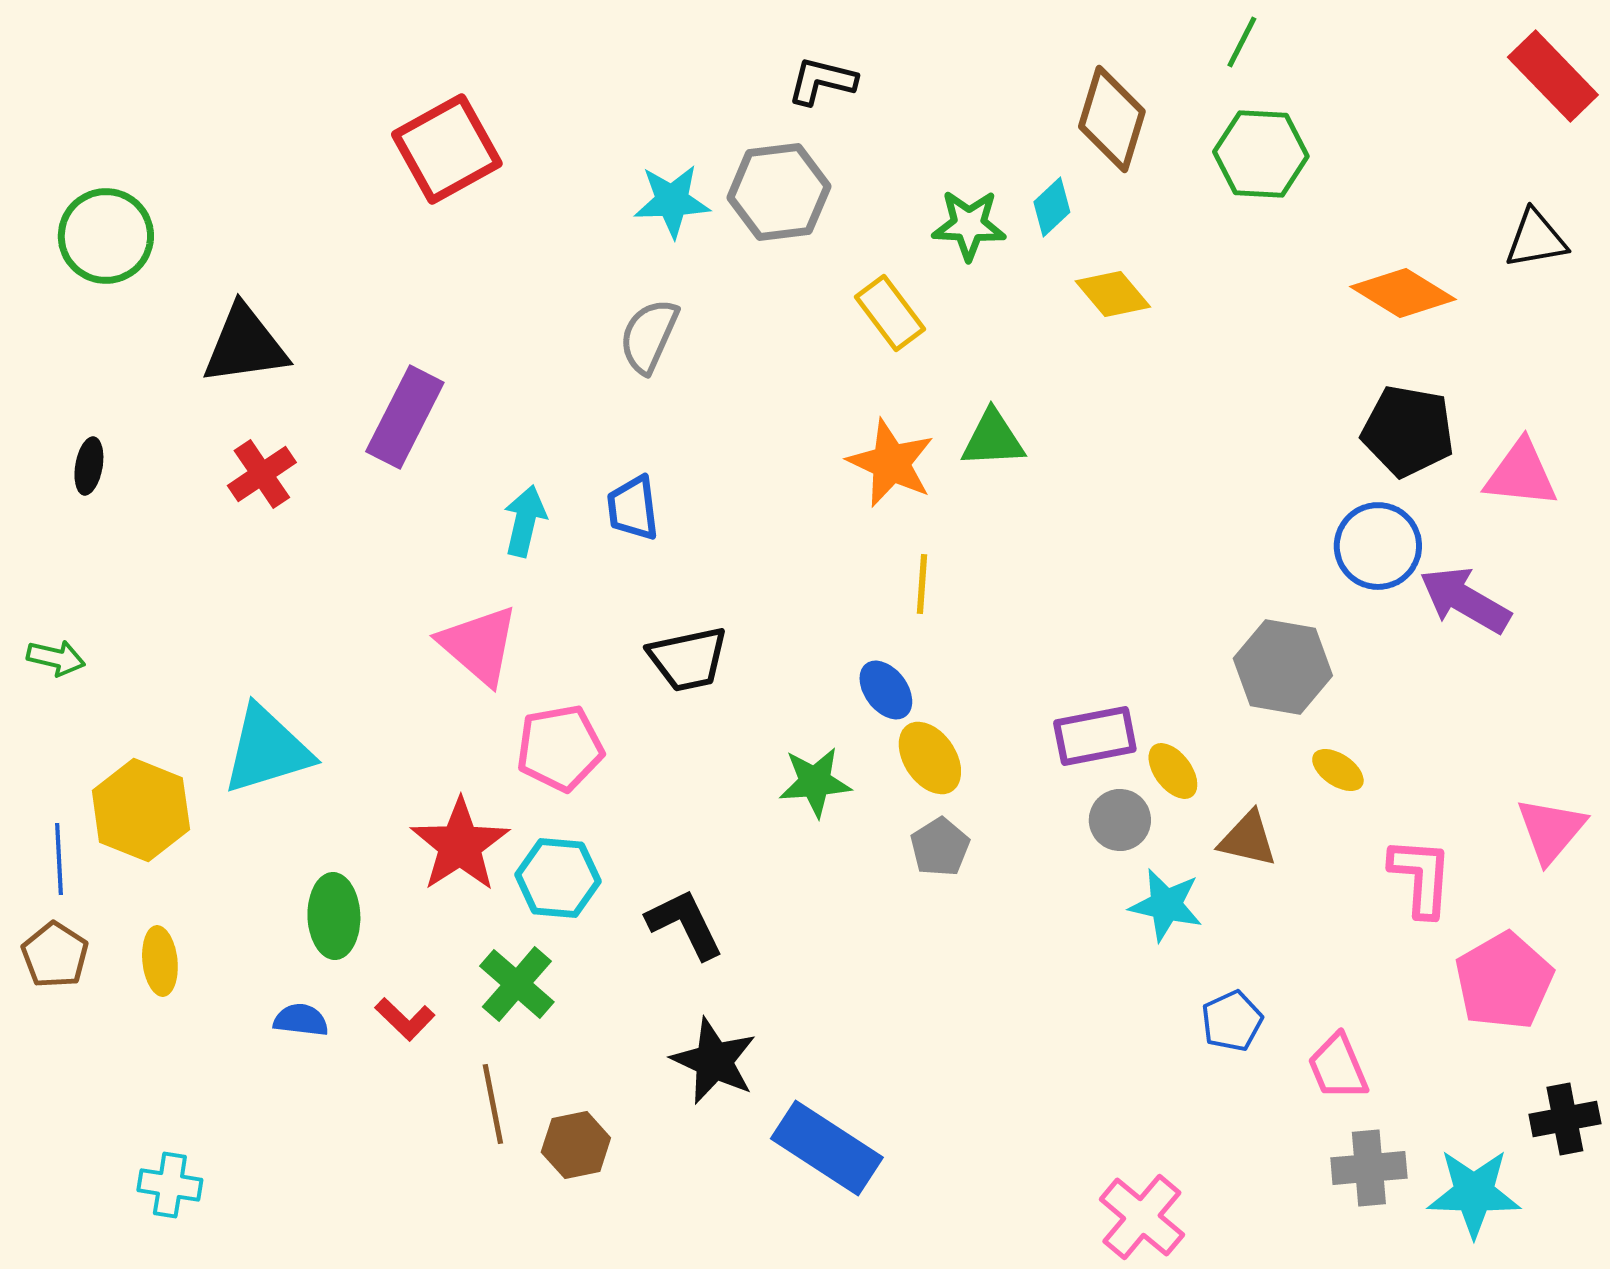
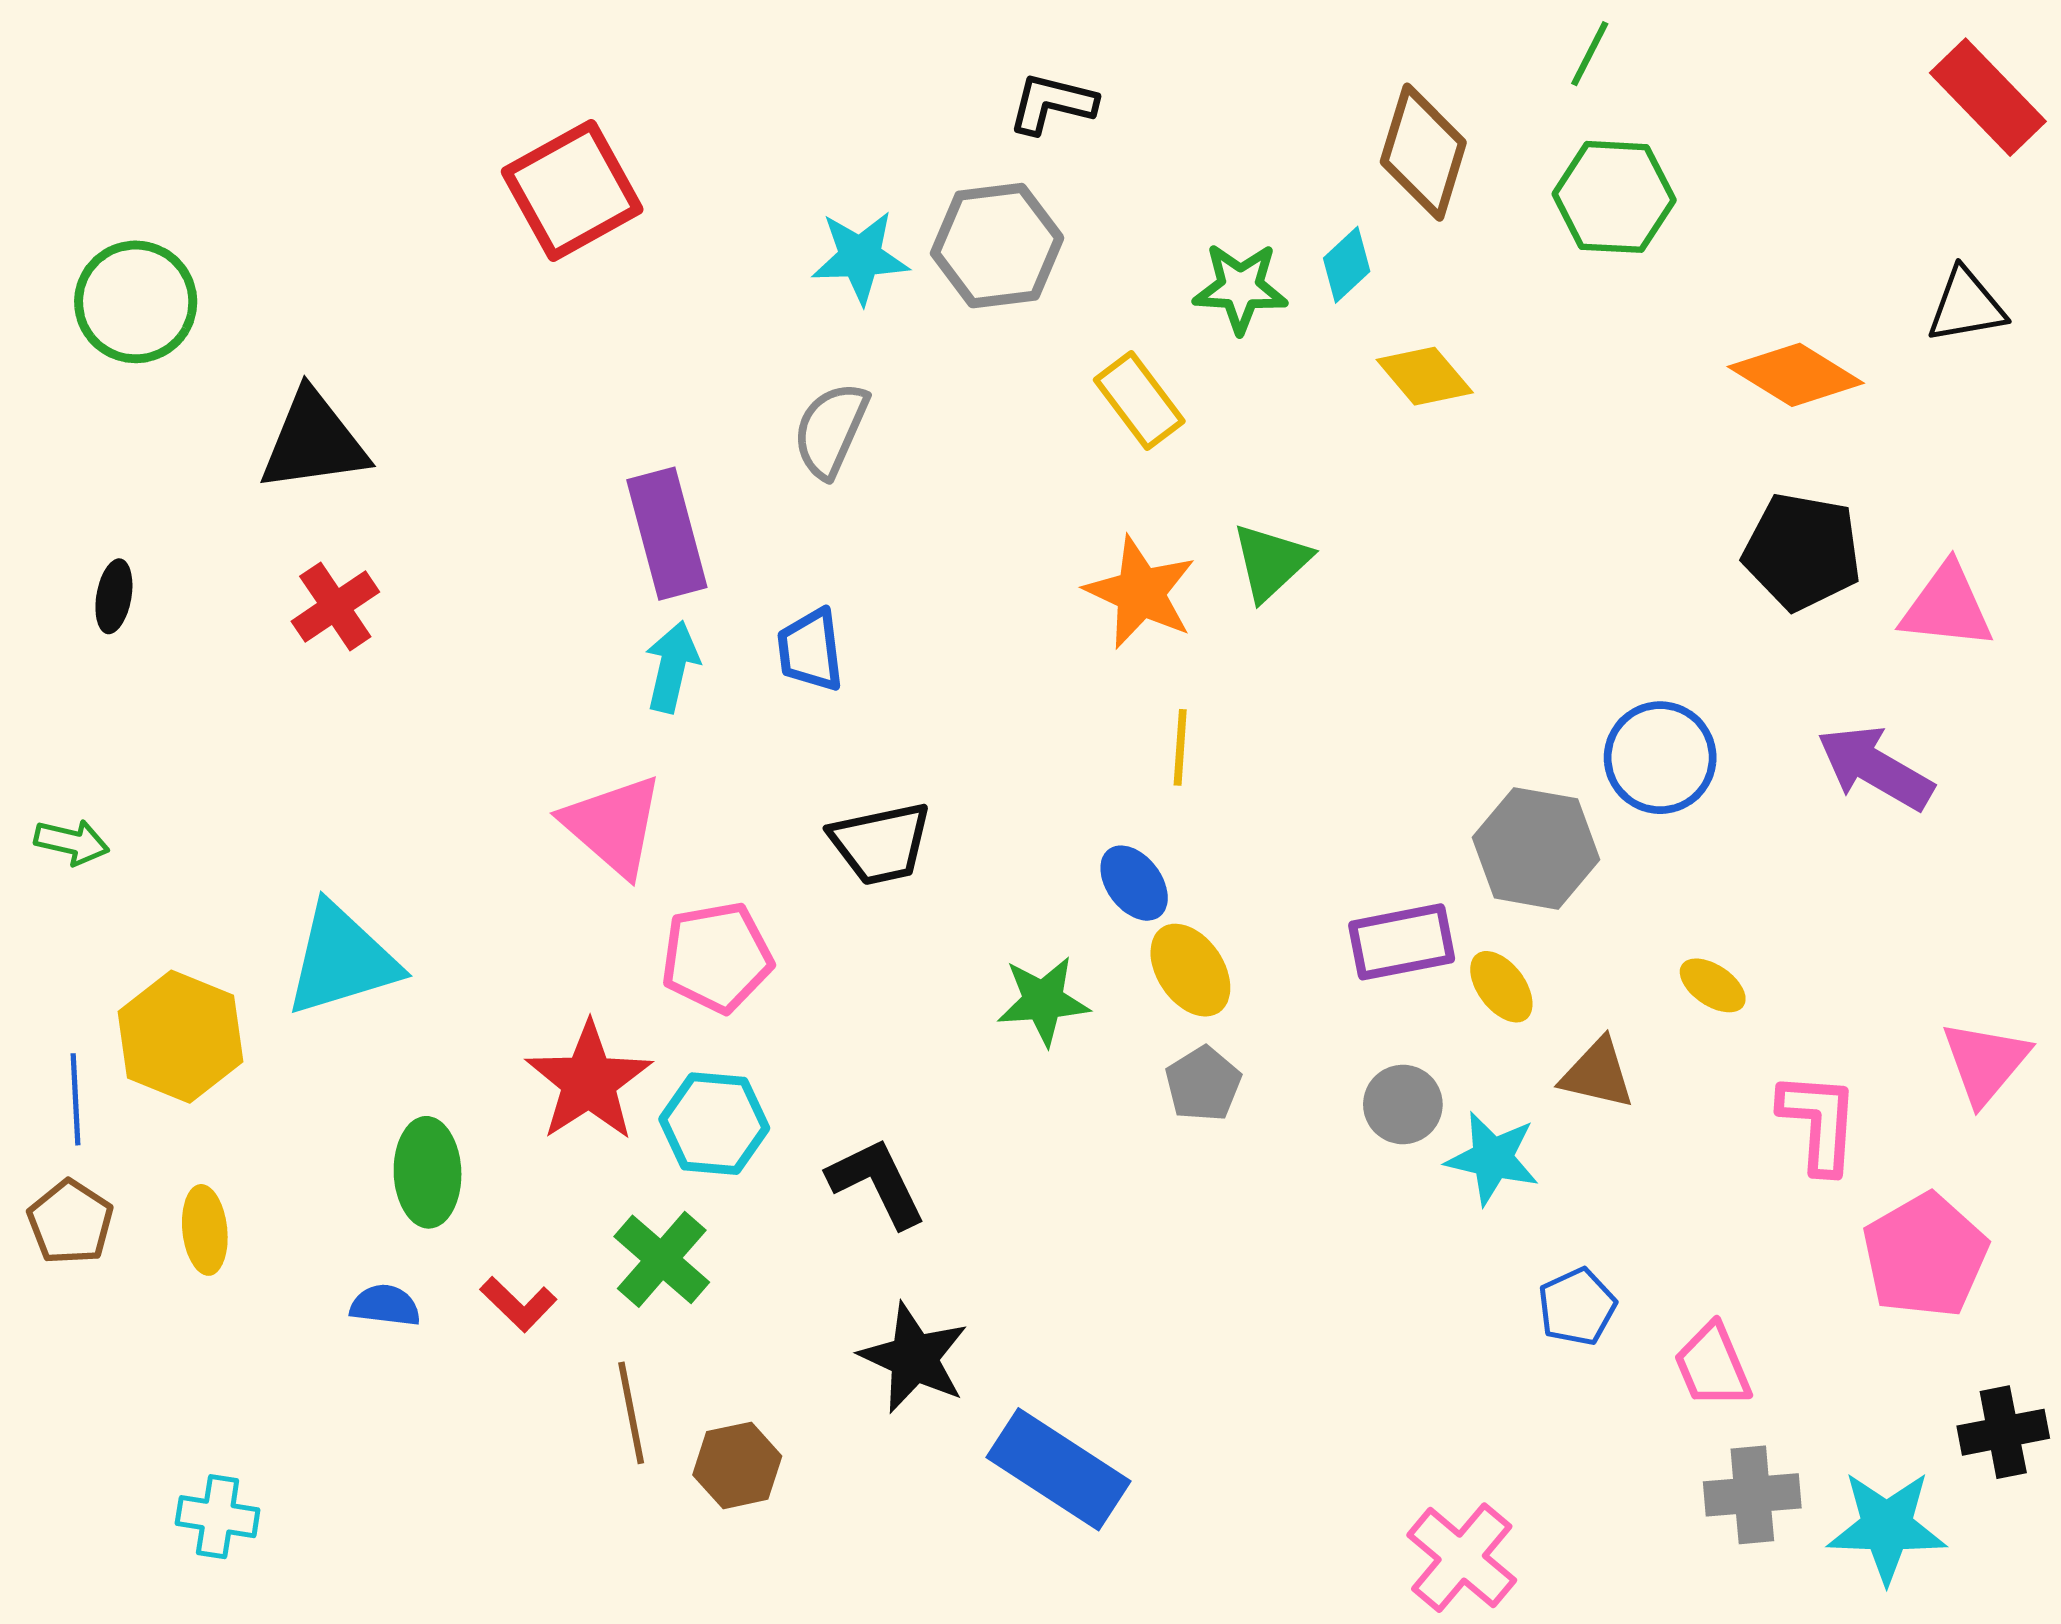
purple rectangle: (405, 417) -> (667, 534), moved, turned -42
green triangle: (993, 439) -> (1271, 562), turned -40
blue circle: (1378, 546) -> (1660, 758), moved
gray hexagon: (1283, 667) -> (1536, 848), moved
gray circle: (1120, 820) -> (1403, 1104), moved

